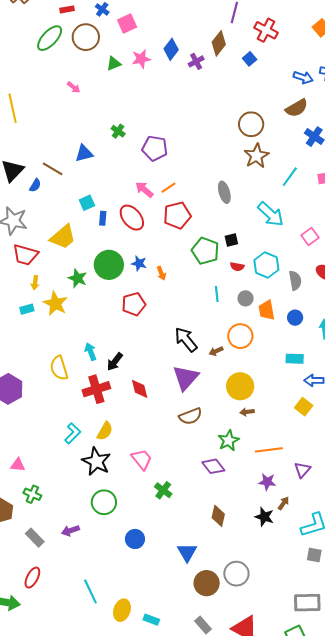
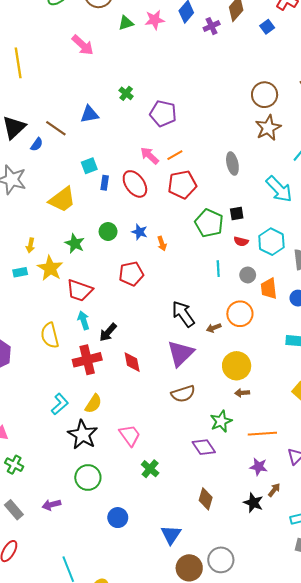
pink arrow: (74, 87) -> (83, 45), size x1.6
red trapezoid: (25, 255) -> (79, 290), moved
green circle: (109, 265) -> (108, 231), size x0.6

